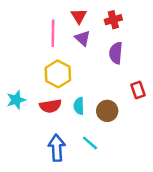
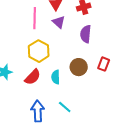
red rectangle: (138, 90) -> (104, 64), turned 40
red semicircle: (51, 106) -> (33, 77), turned -36
brown circle: (107, 111) -> (79, 67), moved

